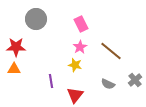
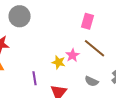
pink rectangle: (81, 24) -> (88, 21), moved, turned 42
pink star: (80, 47) -> (73, 55), moved

